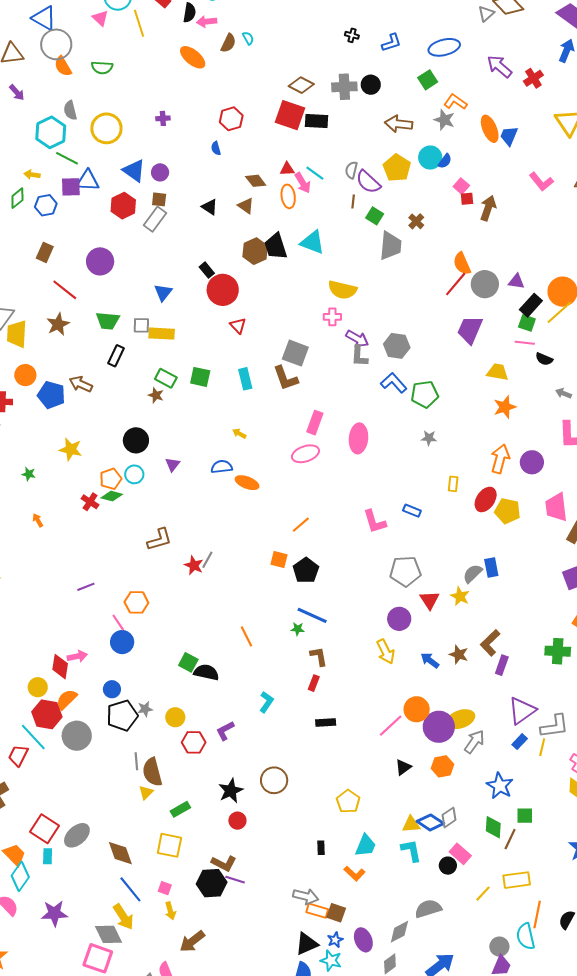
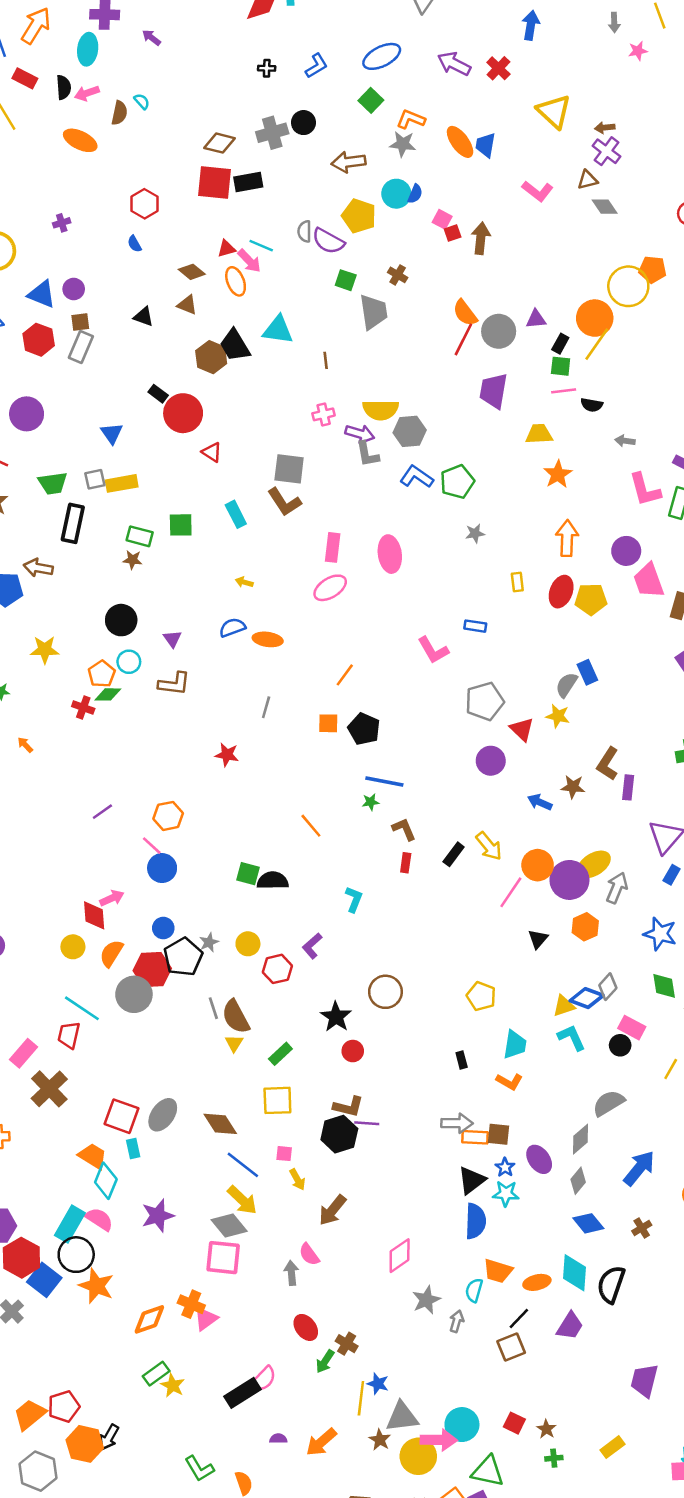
brown line: (353, 201) -> (326, 360), moved
yellow semicircle: (342, 290) -> (381, 410), moved
black rectangle: (531, 305) -> (560, 344), size x0.7
black rectangle: (116, 356) -> (73, 523), size x1.4
purple circle: (532, 462) -> (626, 551), moved
brown L-shape: (159, 539) -> (174, 684), moved, turned 36
gray line: (207, 560) -> (266, 707), moved
yellow arrow: (386, 652) -> (489, 846), moved
red hexagon: (47, 714) -> (152, 970), moved
black rectangle: (326, 723) -> (454, 854), moved, turned -36

